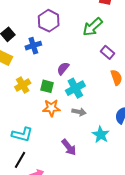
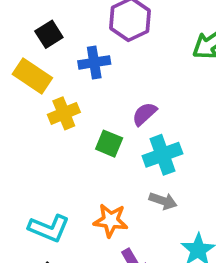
yellow cross: (23, 85) -> (64, 113), moved
orange star: (51, 108) -> (111, 220), moved

